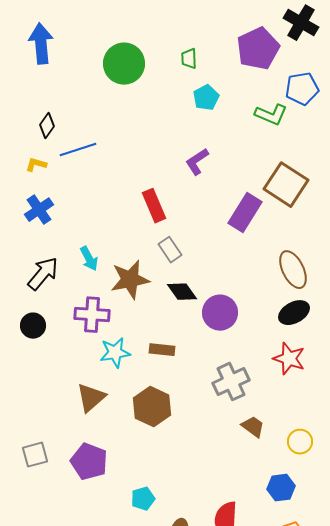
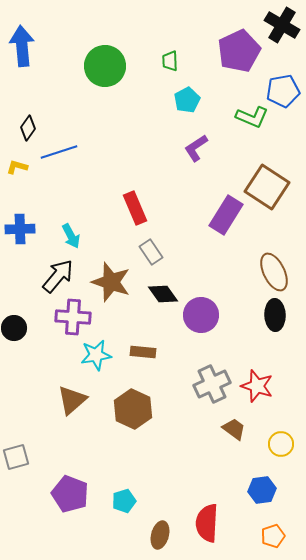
purple L-shape: (197, 162) -> (196, 148), moved
blue cross: (39, 210) -> (20, 229), moved, turned 32
cyan arrow: (89, 259) -> (71, 236), moved
black arrow: (43, 274) -> (58, 276), moved
brown star: (130, 280) -> (111, 282), turned 30
black ellipse: (294, 313) -> (275, 315), turned -64
red star: (289, 359) -> (257, 386), moved
purple pentagon: (89, 462) -> (70, 494), moved

